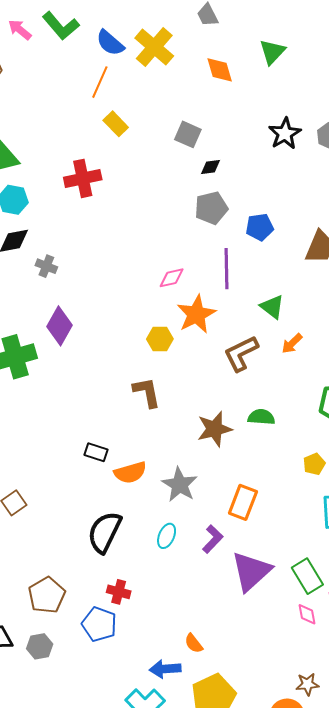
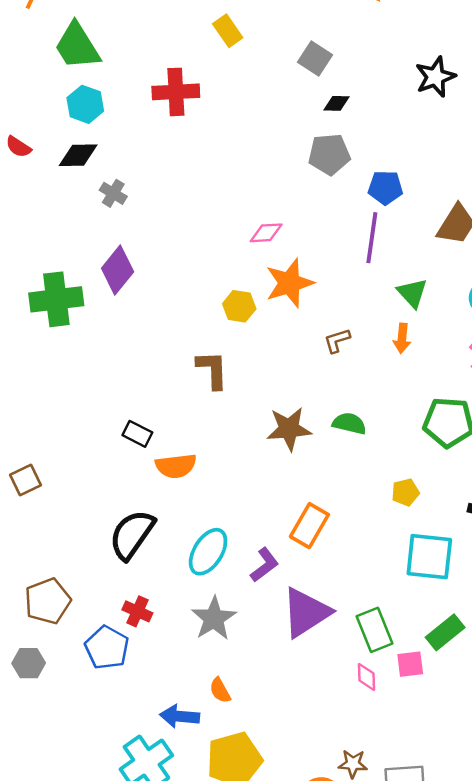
purple line: (226, 269) -> (372, 238), moved
green triangle: (272, 307) -> (412, 293), moved
orange arrow: (292, 343) -> (402, 338), turned -50
brown L-shape: (241, 353) -> (337, 341), size x0.6
gray star: (180, 485) -> (214, 618), moved
cyan ellipse: (167, 536) -> (208, 552), size x1.5

